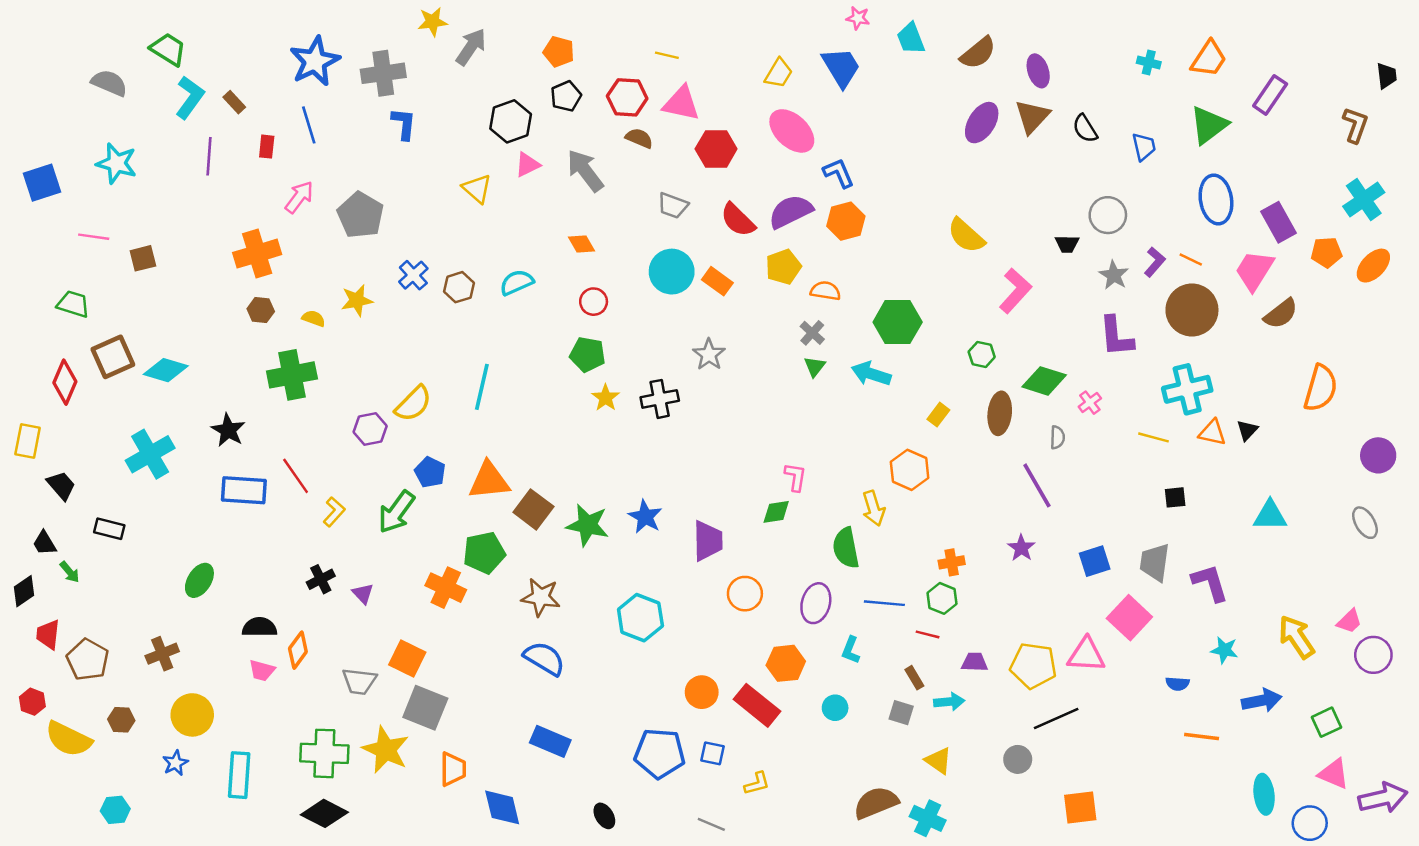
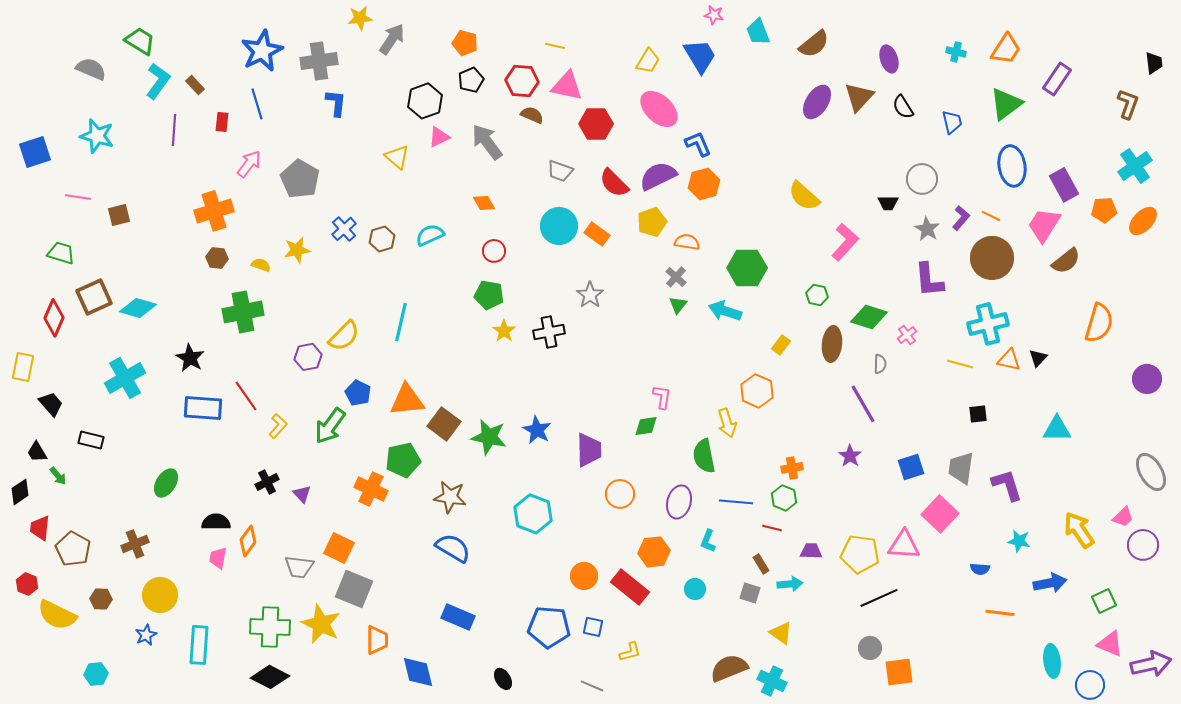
purple ellipse: (1038, 71) -> (889, 59), moved
gray ellipse: (1365, 523) -> (1151, 472), moved, size x1.4
pink trapezoid: (262, 670) -> (218, 558), turned 85
gray circle: (1018, 759) -> (870, 648), moved

